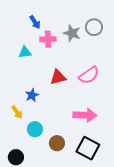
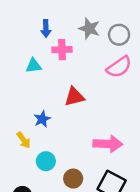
blue arrow: (35, 22) -> (46, 29), turned 32
gray star: (72, 33) -> (89, 29), moved
pink semicircle: (89, 75) -> (119, 67), moved

